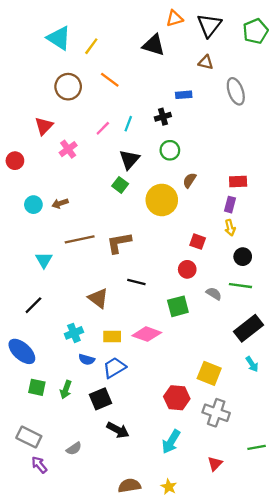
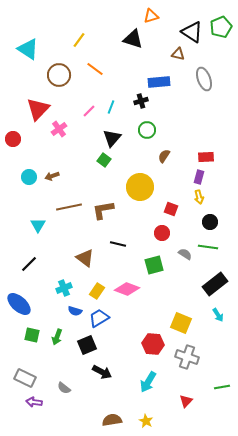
black triangle: (209, 25) -> (192, 32), moved, turned -35
cyan triangle: (59, 38) -> (28, 49), moved
blue rectangle: (184, 95) -> (159, 82), size x1.5
red triangle: (44, 126) -> (38, 109), size x1.4
yellow circle: (162, 200) -> (140, 187), moved
yellow rectangle: (112, 336) -> (97, 291), turned -56
gray semicircle: (74, 449) -> (64, 388), turned 72
purple arrow: (39, 465) -> (34, 402), turned -42

